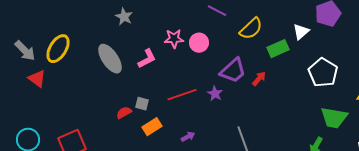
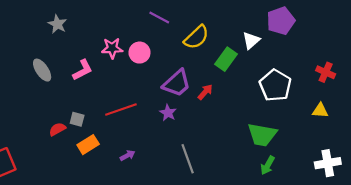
green rectangle: (278, 49) -> (226, 59), turned -30
gray ellipse: (110, 59) -> (42, 70), size x0.7
purple star: (215, 94) -> (168, 113), moved
green trapezoid: (334, 118) -> (262, 135), moved

